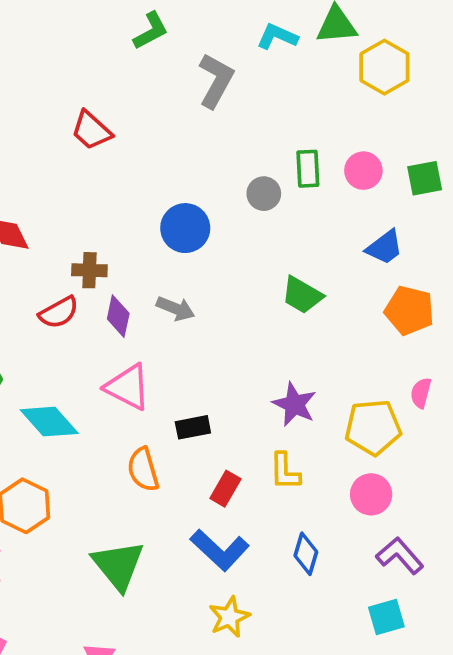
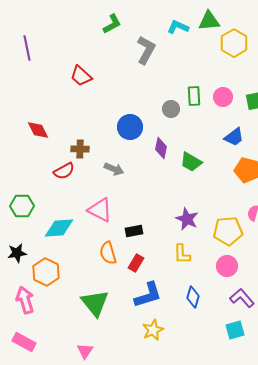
gray arrow: (176, 309) -> (114, 169), moved
purple diamond: (118, 316) -> (161, 148), moved
cyan diamond: (49, 422) -> (59, 228), turned -52
red rectangle: (225, 489) -> (136, 263), moved
blue L-shape: (220, 550) -> (148, 295), turned -60

